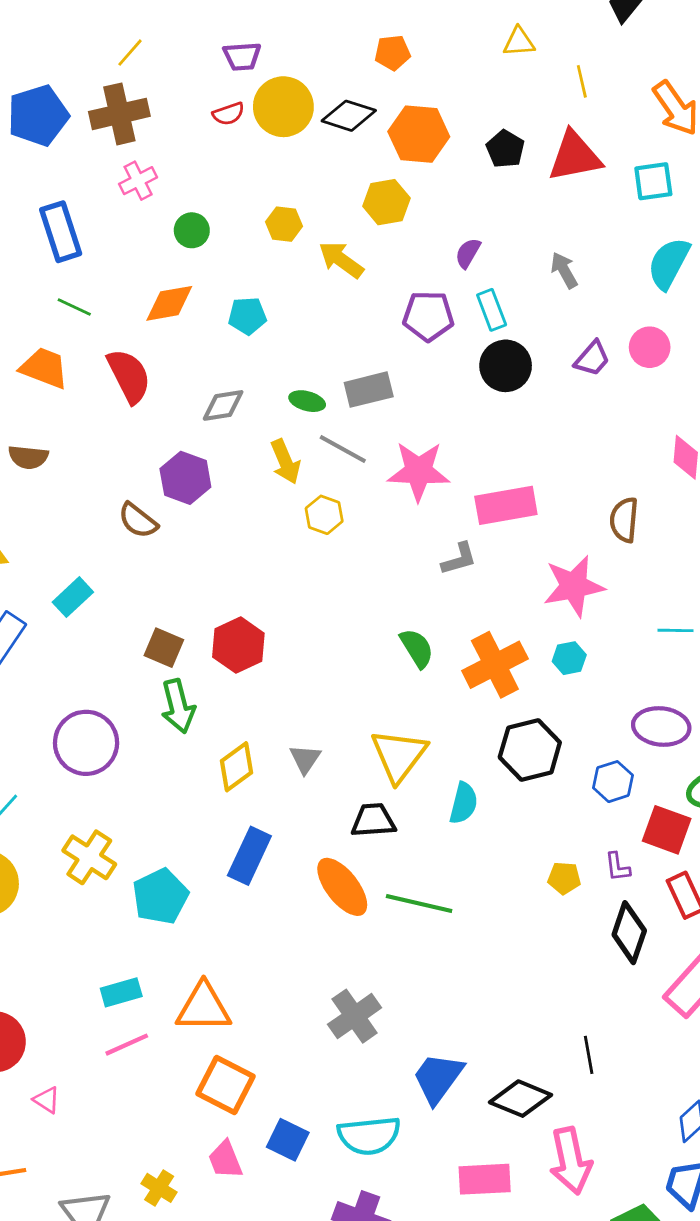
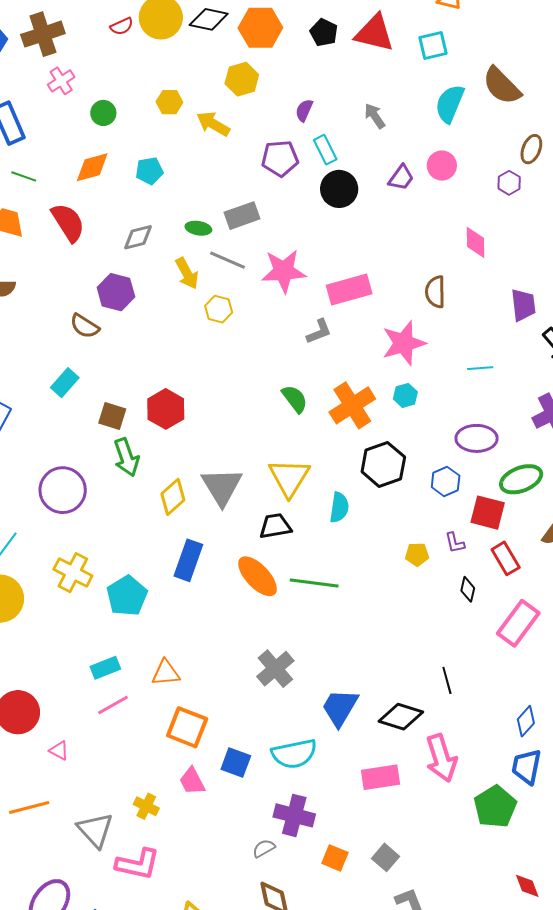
red triangle: (575, 156) -> (374, 33), turned 30
cyan rectangle: (73, 597) -> (65, 383), moved
gray triangle: (305, 759) -> (222, 487), size x1.8
black diamond: (629, 933) -> (468, 589), size x0.6
orange triangle: (204, 1007) -> (166, 673), size x0.7

